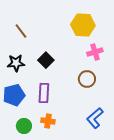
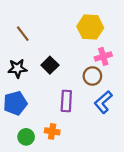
brown circle: (87, 79) -> (92, 76), moved
purple rectangle: (44, 93) -> (66, 101), moved
blue L-shape: (95, 118) -> (103, 102), moved

